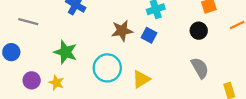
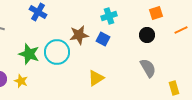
cyan circle: (107, 68) -> (57, 52), moved

